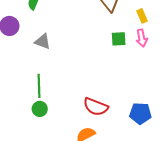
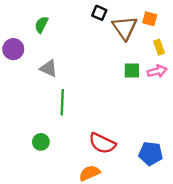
pink arrow: (142, 38) -> (157, 71), turned -96
green line: (39, 86) -> (62, 102), moved

